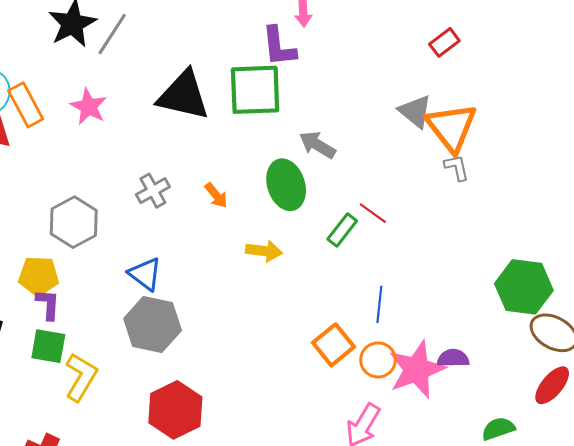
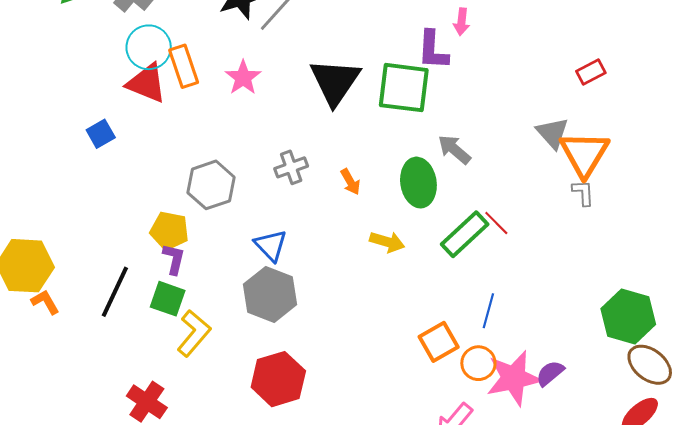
black triangle: (184, 95) -> (335, 82), turned 42
green rectangle: (342, 230) -> (465, 234), size x1.5
purple semicircle: (453, 358) -> (550, 373), turned -48

